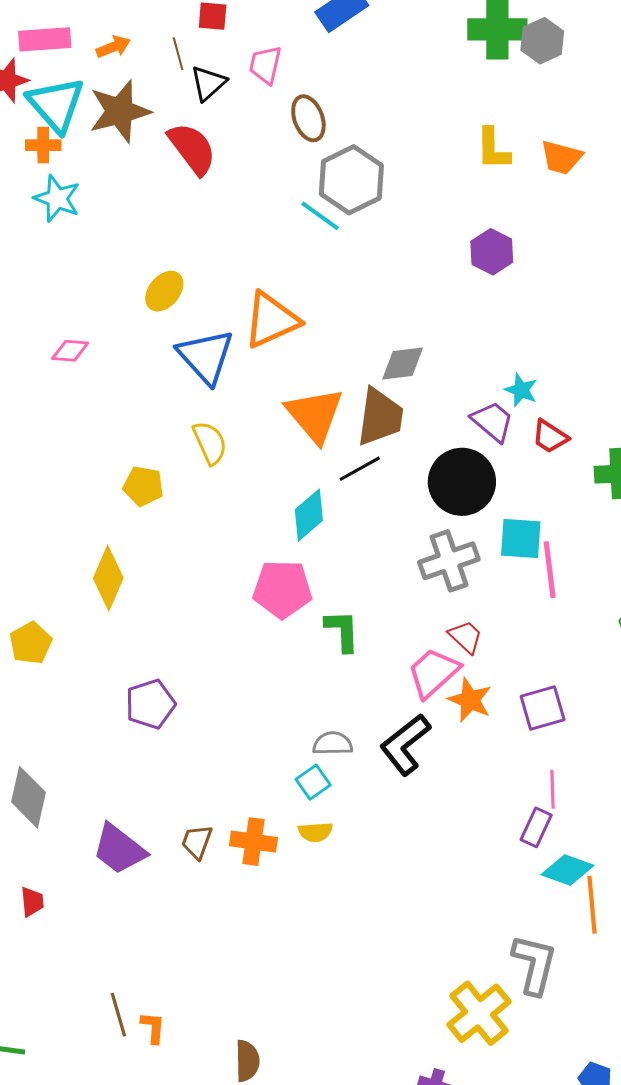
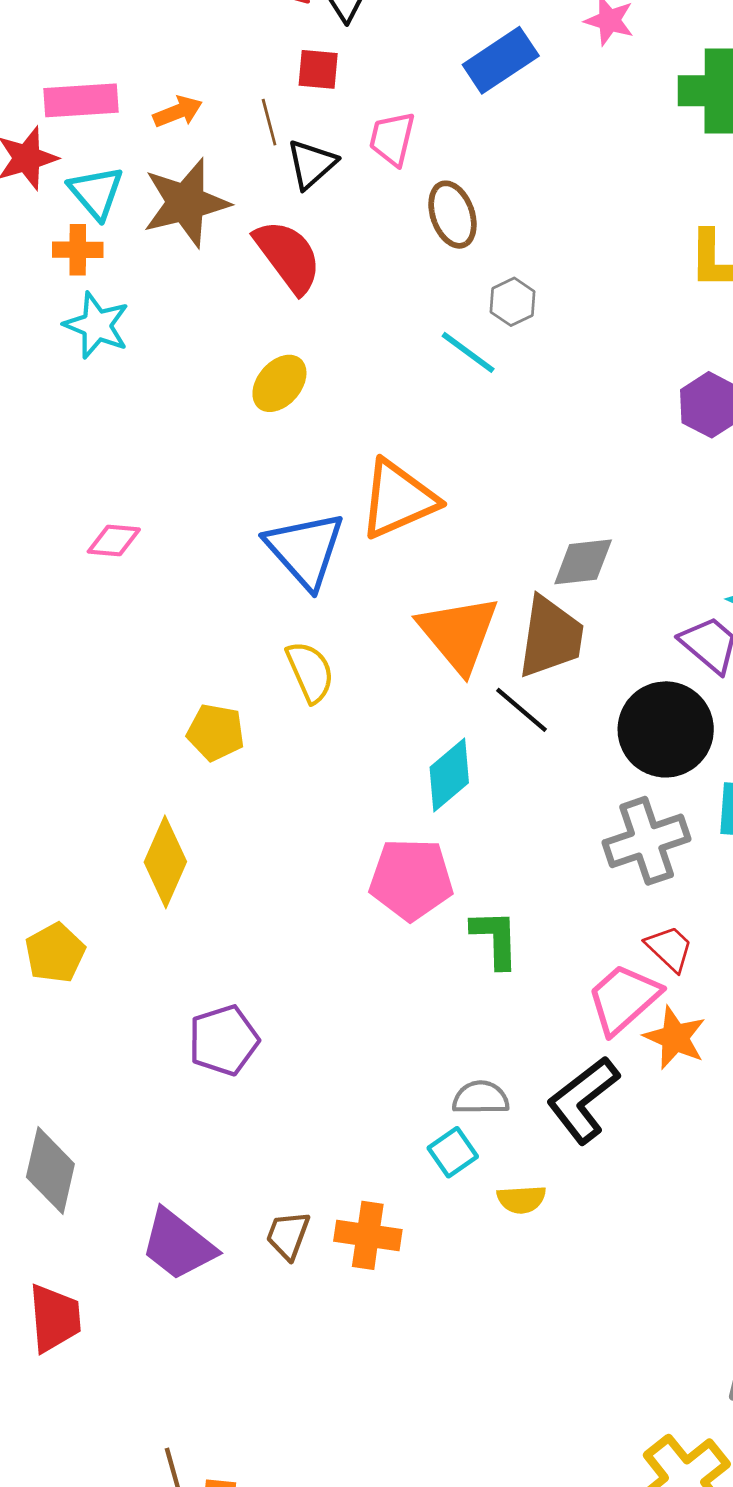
cyan triangle: (56, 104) -> (96, 193), size x0.7
gray hexagon: (351, 180) -> (513, 302), size x0.5
yellow ellipse: (164, 291) -> (279, 383), moved
black line: (360, 469) -> (522, 710), turned 69
yellow semicircle: (315, 832) -> (521, 1199), moved
red trapezoid: (32, 902) -> (55, 1318), size x1.6

